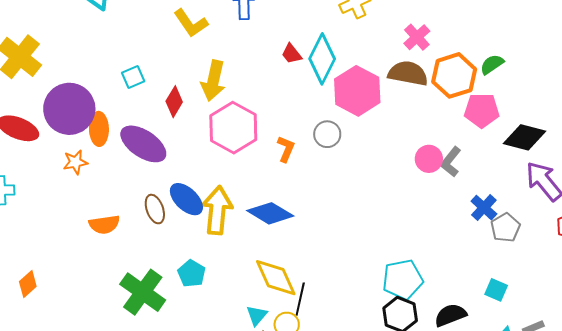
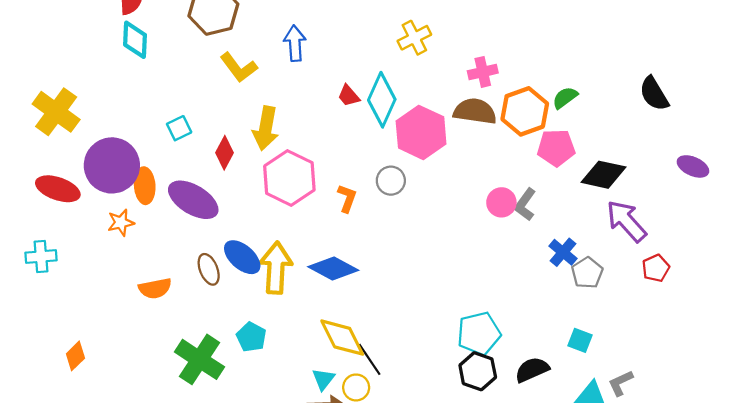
pink cross: (417, 37) -> (483, 72), turned 32
black line: (300, 299) -> (369, 359), turned -44

